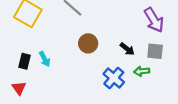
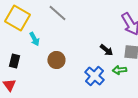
brown circle: (88, 43) -> (56, 60), moved
cyan arrow: (45, 59) -> (34, 39), moved

